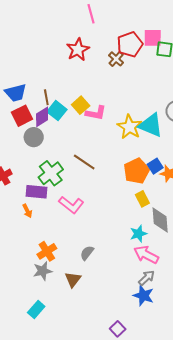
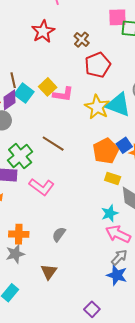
red pentagon: (130, 44) -> (98, 65), moved
yellow rectangle: (142, 199) -> (113, 178), turned -42
orange cross: (47, 251) -> (19, 234), turned 36
brown triangle: (73, 279) -> (49, 272), moved

